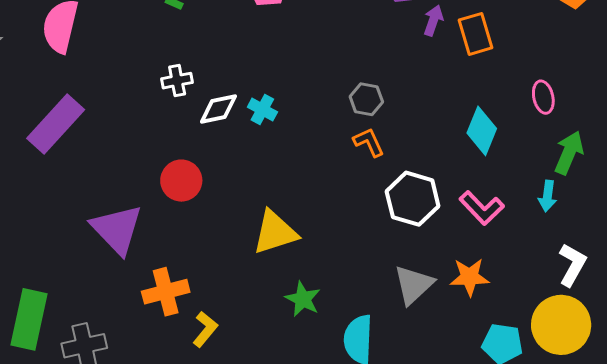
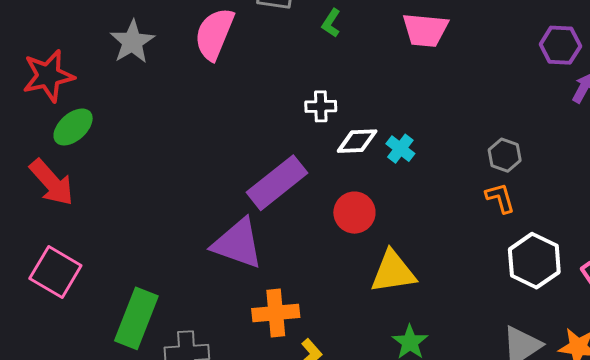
purple rectangle: (56, 124) -> (277, 183), moved
red circle: (181, 181) -> (354, 213), moved
purple triangle: (117, 229) -> (238, 244), turned -36

